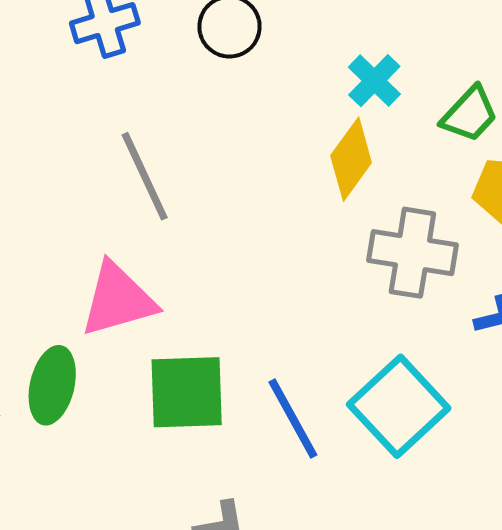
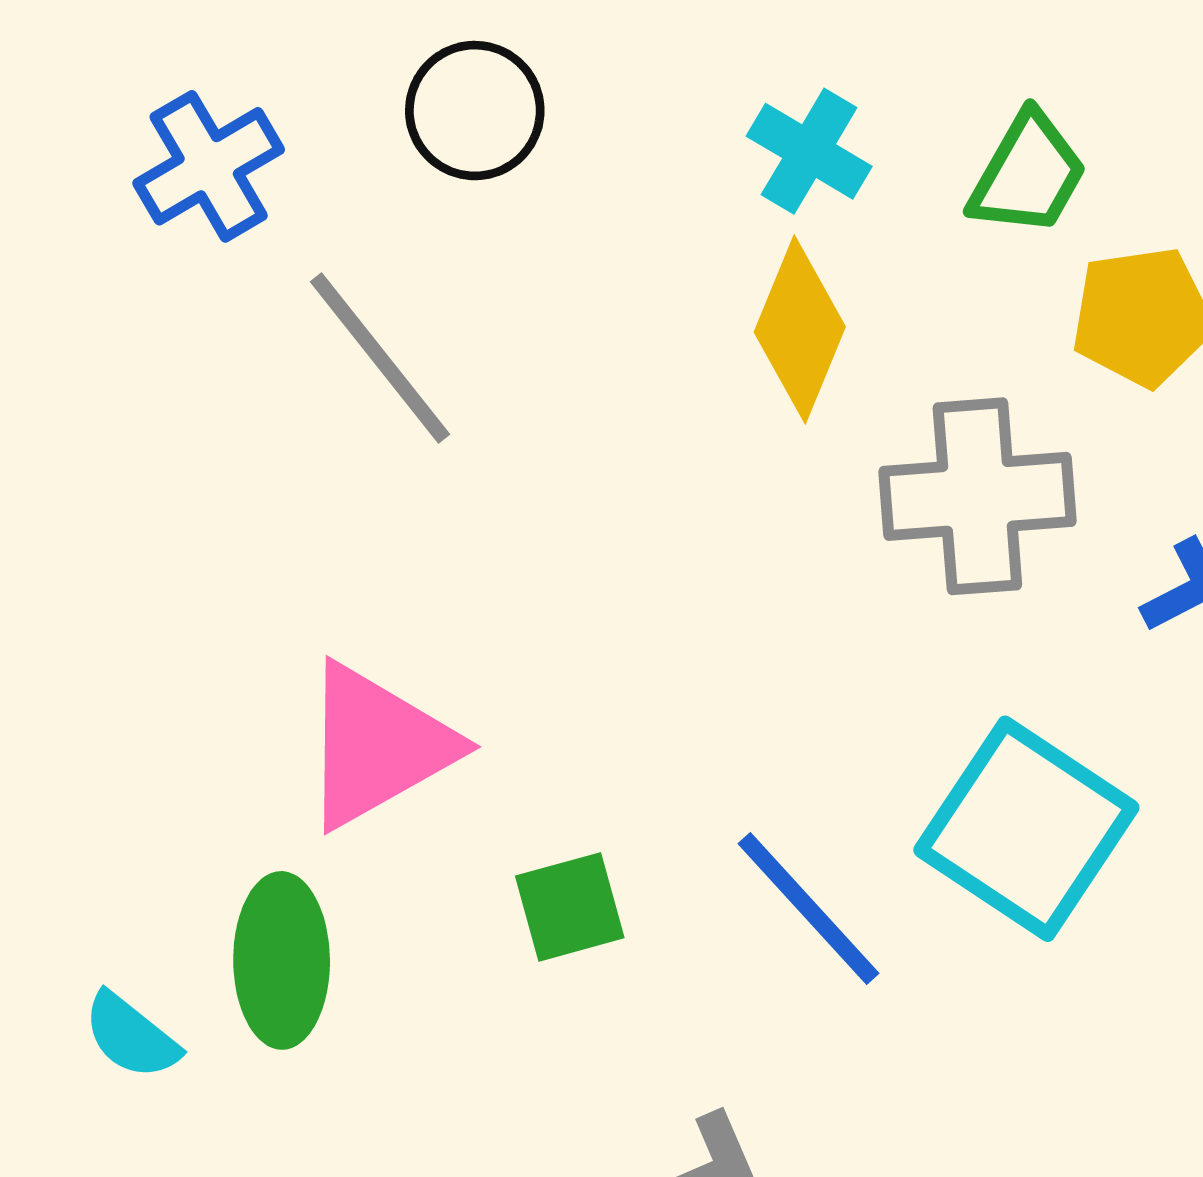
gray line: (145, 176) -> (380, 358), moved
green square: (187, 392) -> (570, 907), size x0.6

